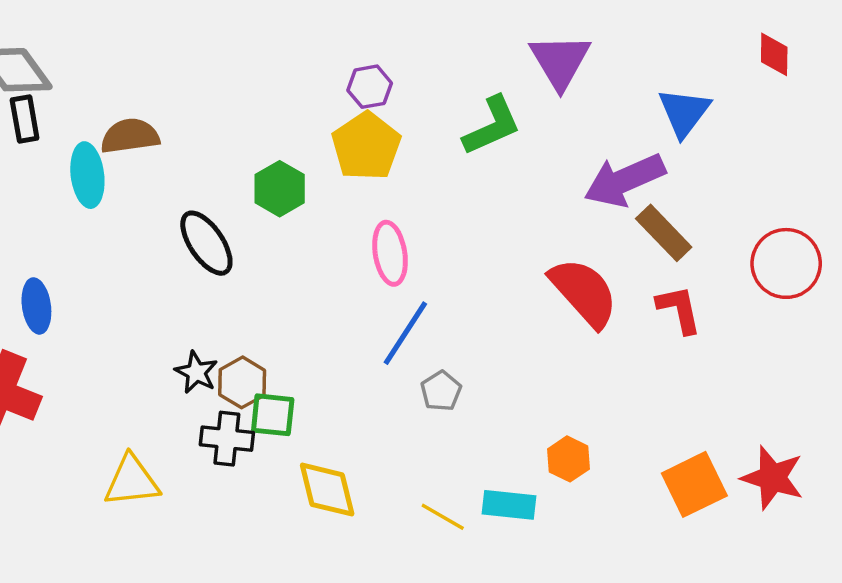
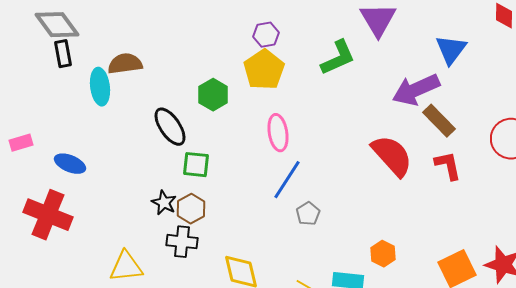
blue ellipse: (36, 306) -> (70, 164), turned -60
green square: (273, 415) -> (196, 165), moved

